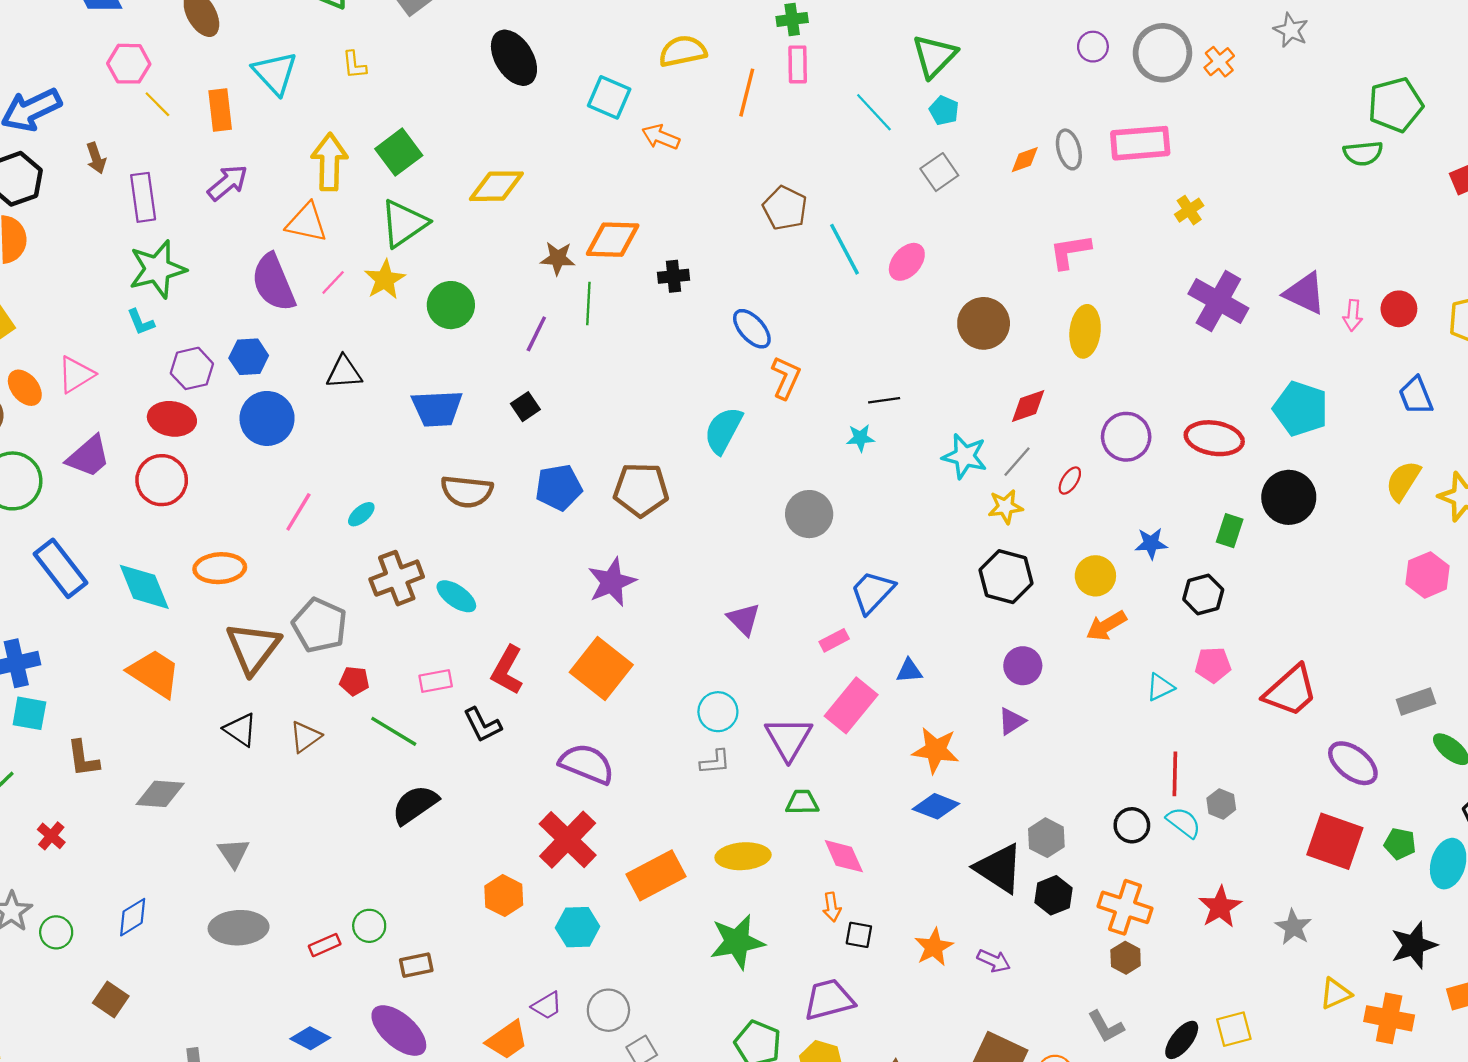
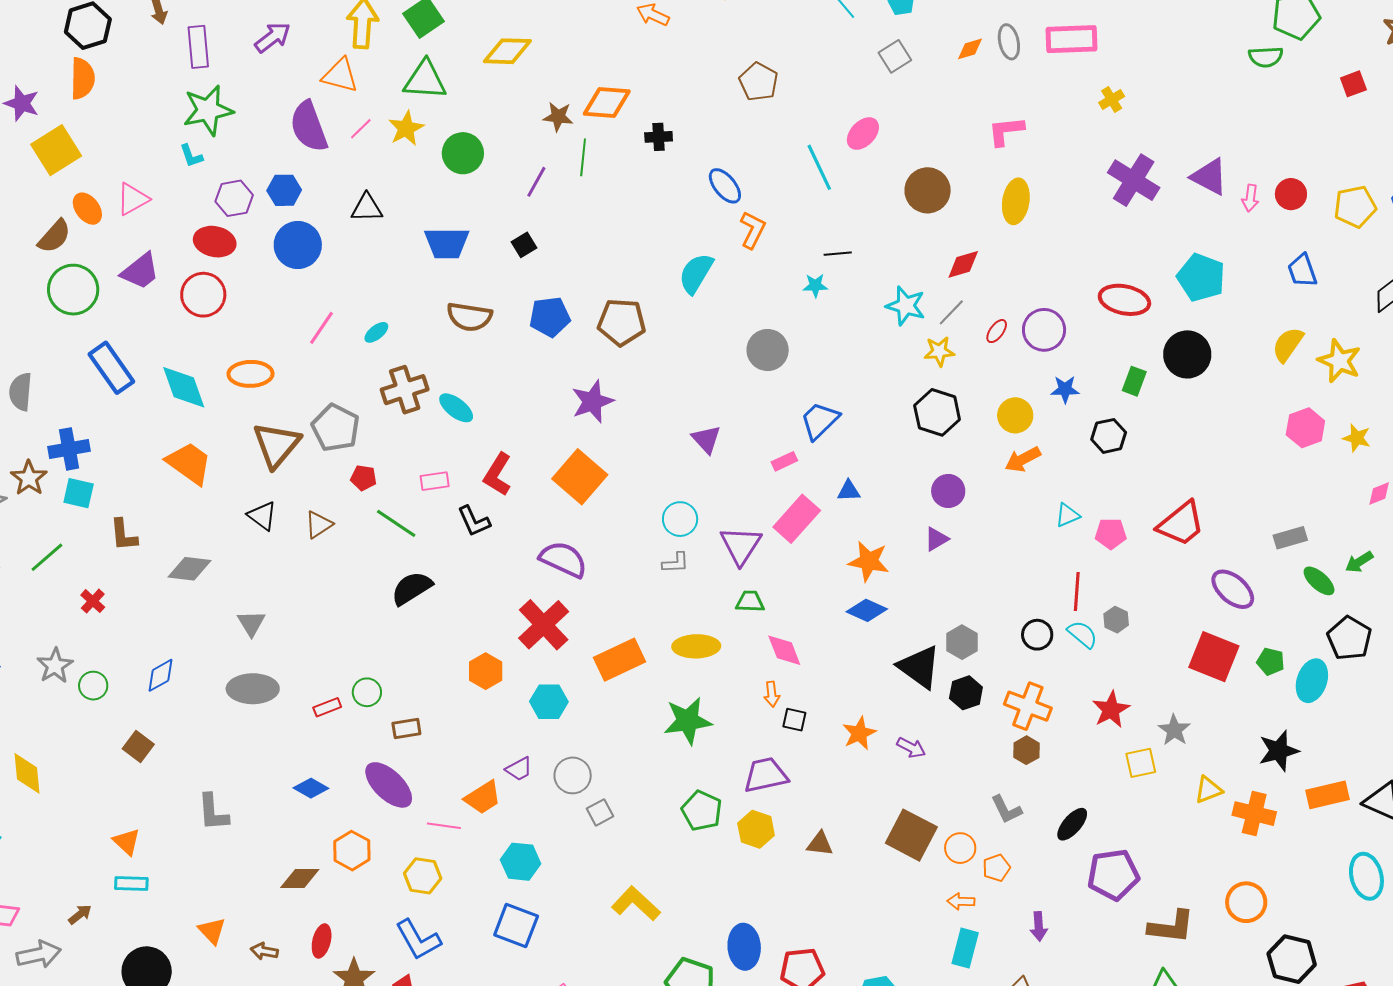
green triangle: (404, 223) -> (425, 80), turned 36
cyan line: (845, 249) -> (819, 167), moved
purple circle: (1126, 437) -> (1044, 330), moved
pink pentagon: (1213, 665) -> (1111, 534), moved
yellow square: (1234, 1029) -> (1141, 763), moved

